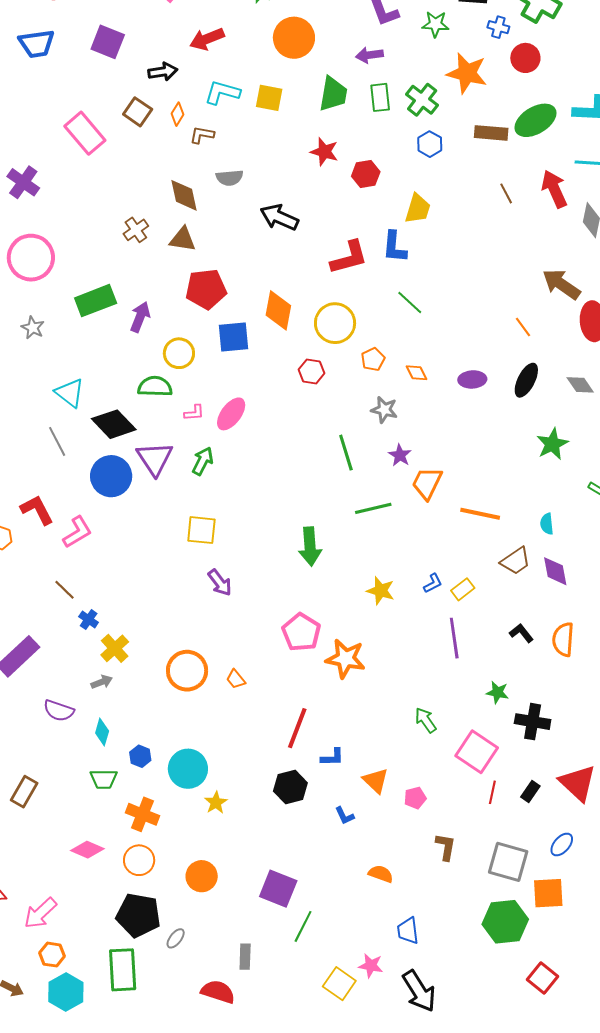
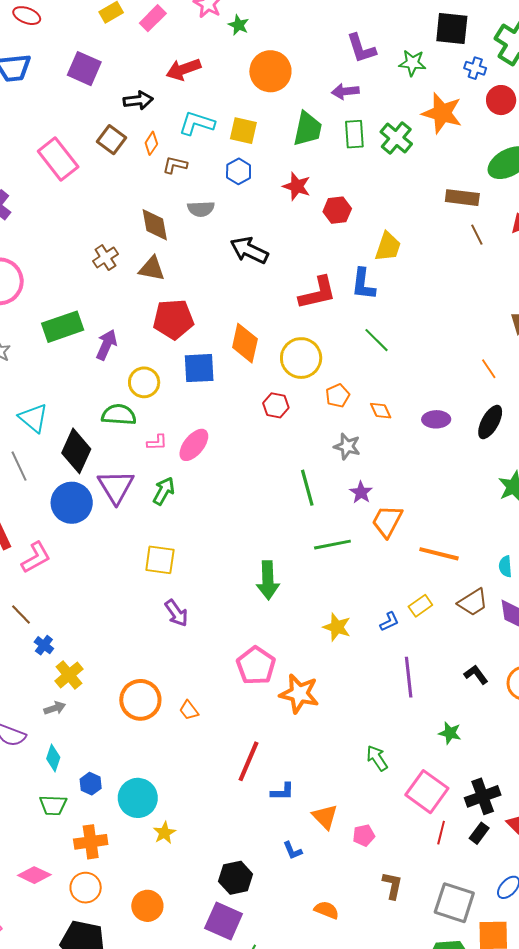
brown rectangle: (491, 133) -> (462, 198), moved
blue hexagon: (430, 144) -> (239, 171), moved
black diamond: (114, 424) -> (76, 451), turned 66
yellow rectangle: (463, 589) -> (420, 606), moved
black cross: (533, 722) -> (483, 796), moved, turned -32
black hexagon: (290, 787) -> (236, 878), moved
orange cross: (142, 814) -> (91, 842), turned -32

